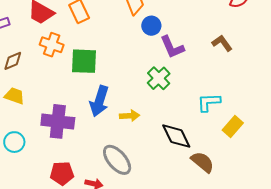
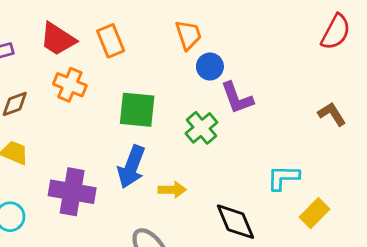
brown L-shape: (222, 43) -> (332, 114), moved
green square: (84, 61) -> (137, 110), moved
green cross: (159, 78) -> (201, 128), moved

